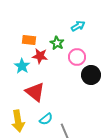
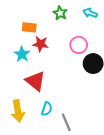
cyan arrow: (78, 26) -> (90, 13), moved, turned -128
green star: (57, 43) -> (60, 13), moved
cyan semicircle: (46, 119) -> (47, 109), turned -32

